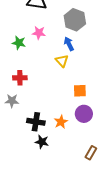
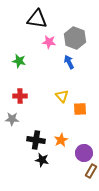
pink star: (39, 33) -> (49, 42), moved
yellow triangle: (62, 61) -> (62, 96), moved
purple circle: (84, 114) -> (84, 153), moved

